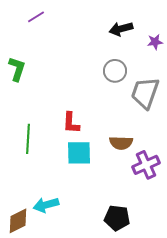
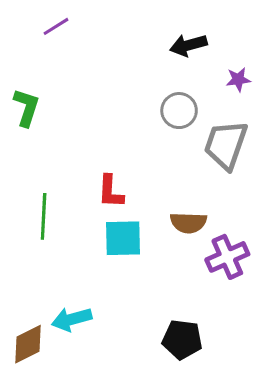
purple star: (155, 42) -> (238, 79), moved

